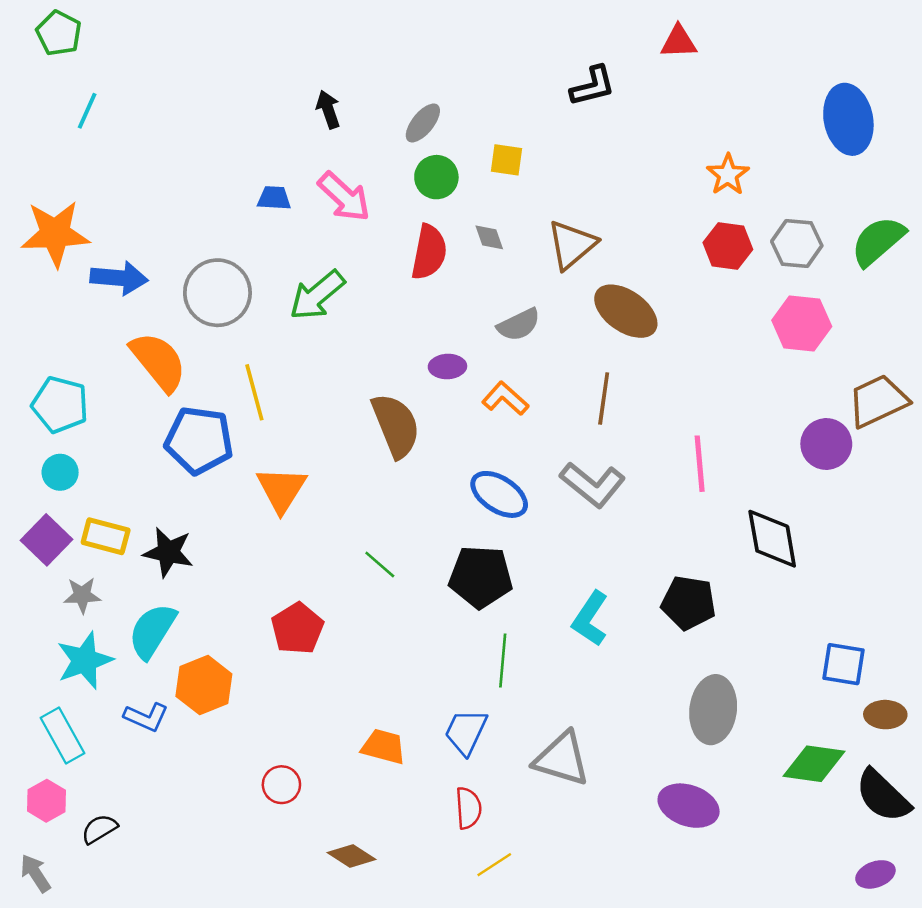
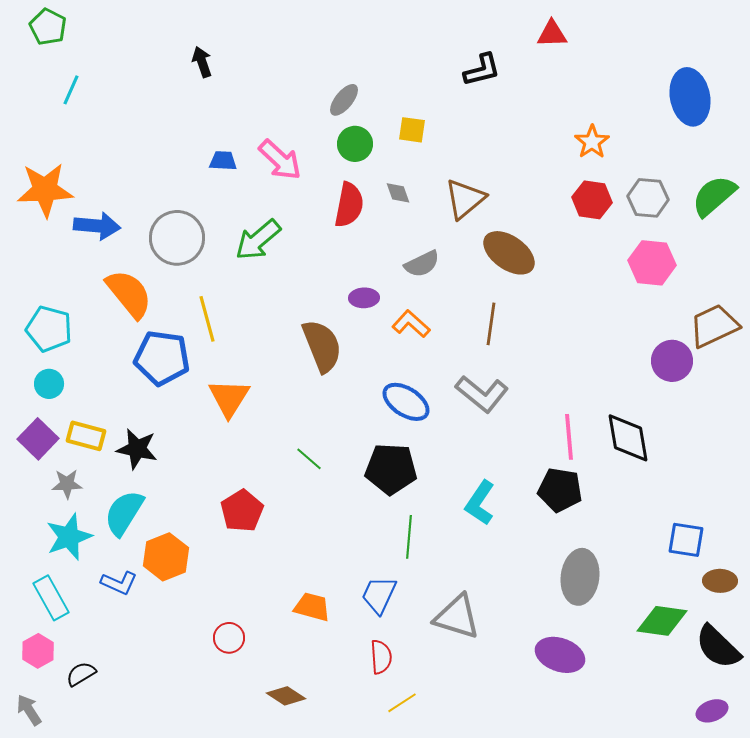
black arrow: (328, 109) -> (202, 62), moved
pink line: (700, 464) -> (569, 437), moved

